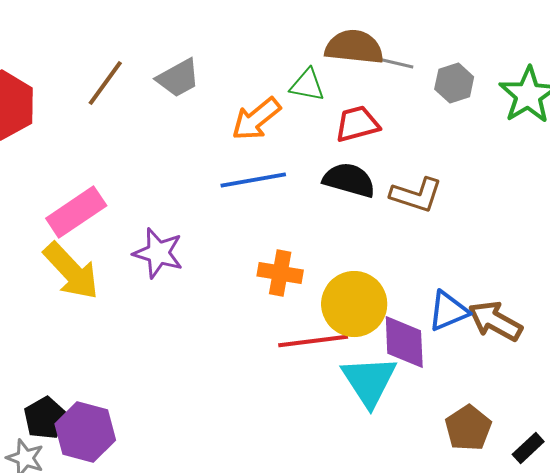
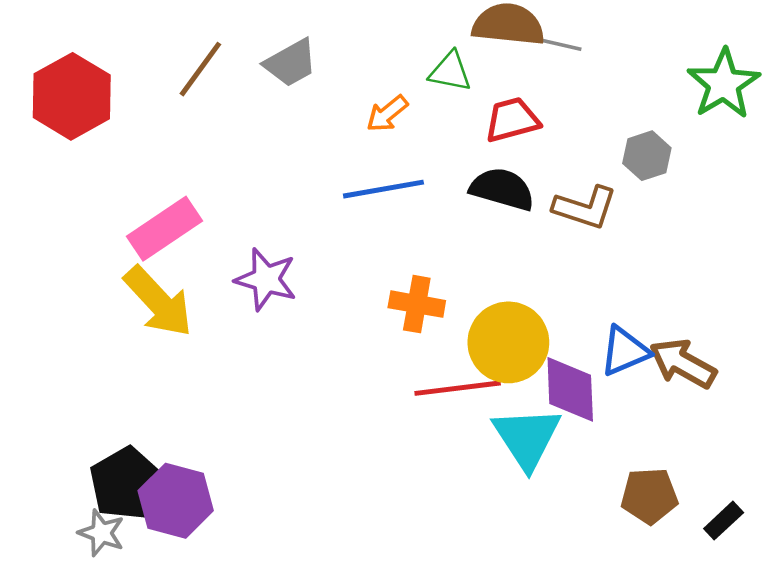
gray hexagon: (454, 83) -> (647, 156), moved
orange arrow: (256, 119) -> (387, 114), size x0.7
black pentagon: (45, 418) -> (126, 483), size x1.4
brown pentagon: (468, 428) -> (649, 496), turned 30

